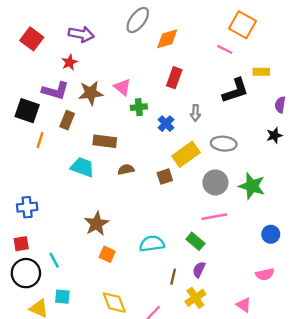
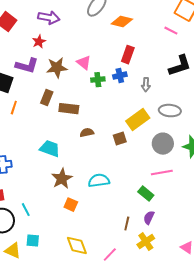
orange diamond: (167, 39) -> (122, 22), turned 30
brown rectangle: (67, 120) -> (47, 98), moved
blue cross: (166, 124) -> (120, 76), moved, turned 32
cyan trapezoid: (82, 167) -> (50, 149), moved
cyan semicircle: (152, 244) -> (99, 181), moved

